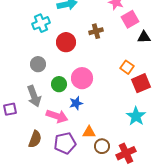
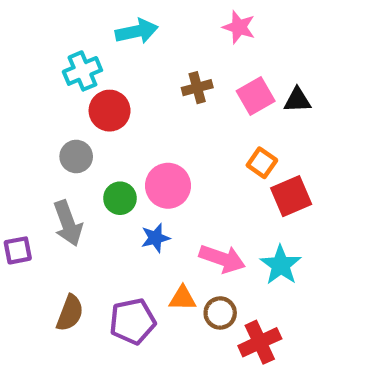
pink square: (130, 19) -> (256, 96), moved
red circle: (66, 42) -> (110, 111), moved
pink arrow: (57, 116) -> (222, 259), moved
brown circle: (102, 146) -> (220, 313), moved

